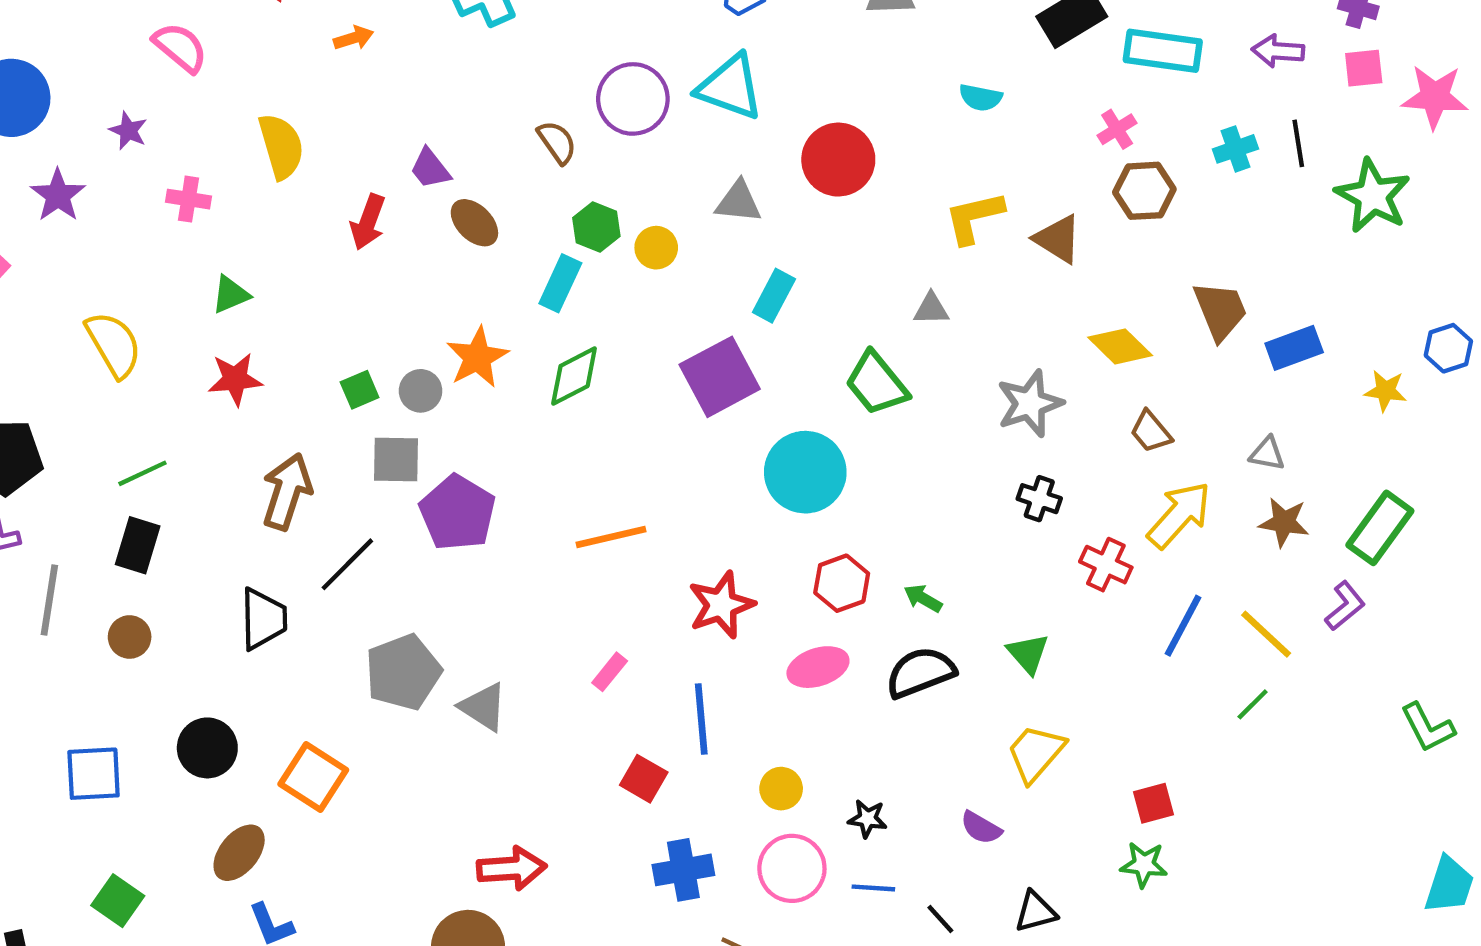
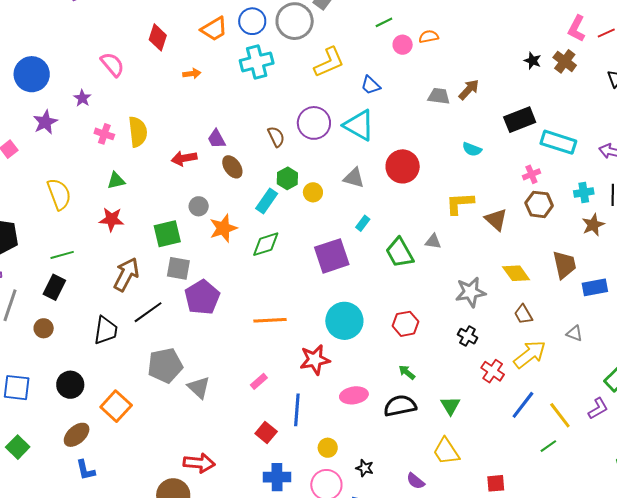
yellow semicircle: (281, 146) -> (138, 132), moved
red arrow: (368, 222) -> (184, 158), turned 50
cyan rectangle: (774, 296) -> (363, 223), size x0.7
green trapezoid: (877, 384) -> (400, 253), moved
green square: (360, 390) -> (167, 234), size x1.6
gray circle: (421, 391) -> (199, 206), moved
cyan circle: (805, 472) -> (344, 321), moved
brown star: (1284, 522) -> (593, 225), moved, turned 30
red hexagon: (842, 583) -> (405, 324), moved
yellow trapezoid: (1036, 753) -> (446, 451), turned -84

